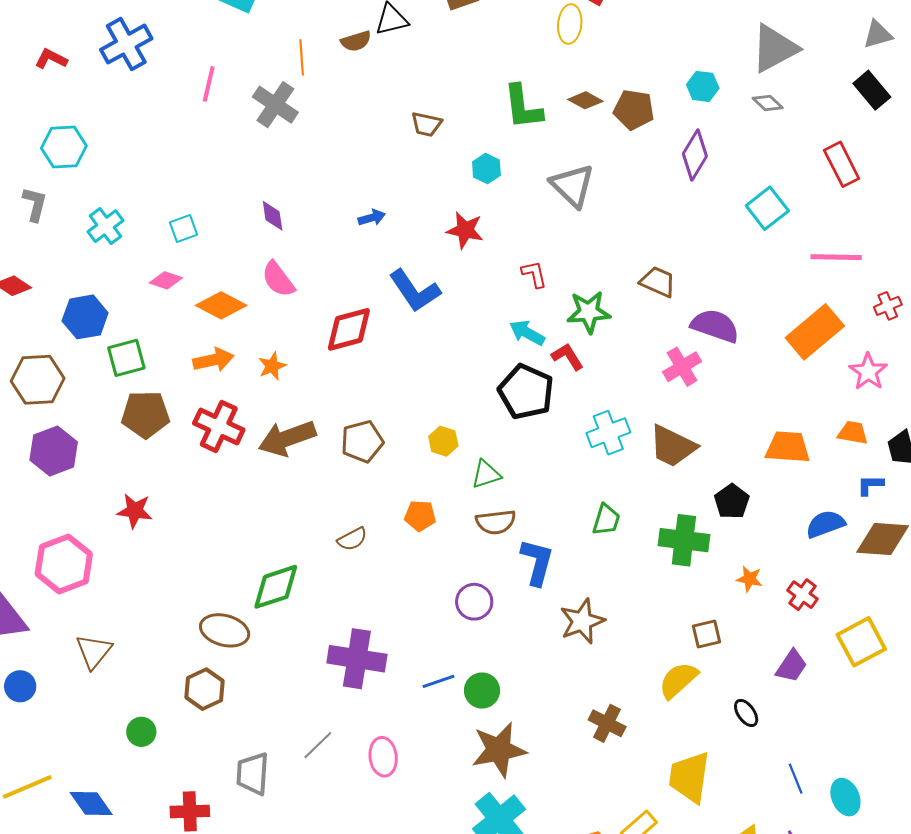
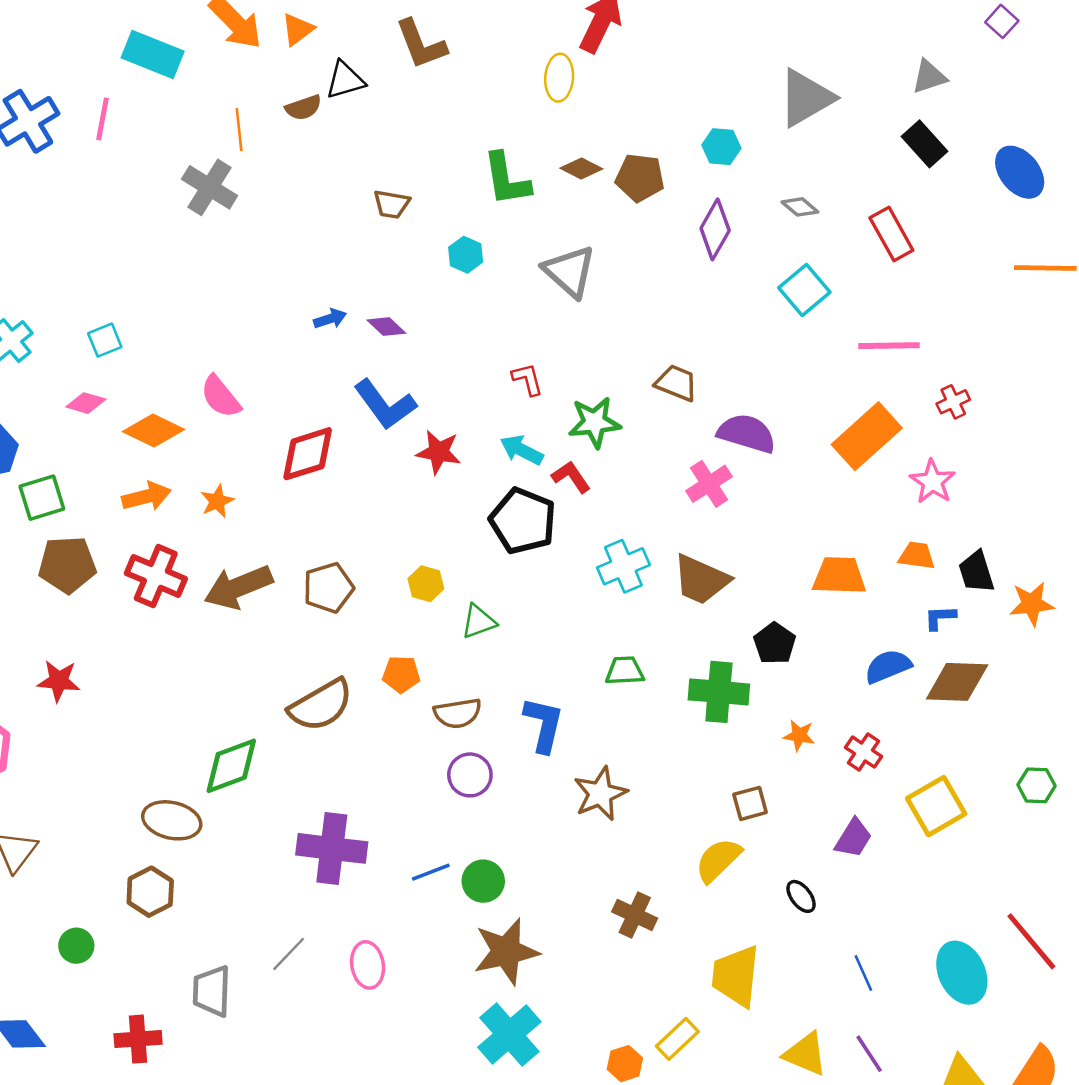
pink line: (209, 84) -> (103, 119), moved
gray diamond: (768, 103) -> (800, 207), moved
purple diamond: (273, 216) -> (386, 327), moved, turned -36
red star: (465, 230) -> (439, 452), moved
green trapezoid: (606, 520) -> (625, 671), turned -108
brown semicircle: (496, 522) -> (458, 713), moved
brown semicircle: (352, 539) -> (321, 705), size x1.8
cyan ellipse: (845, 797) -> (962, 973), moved, size x1.4

